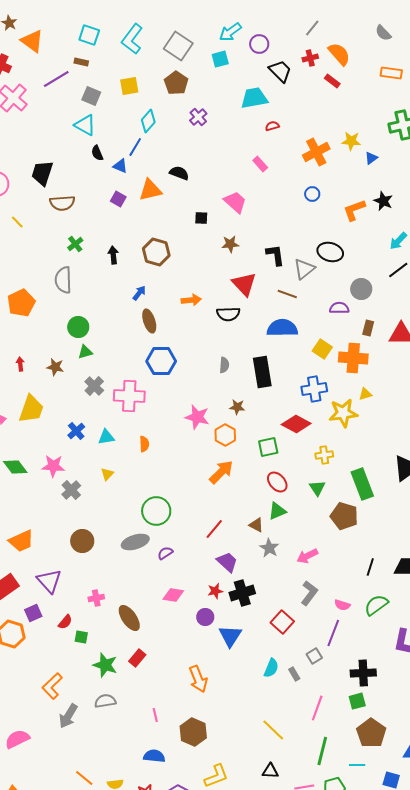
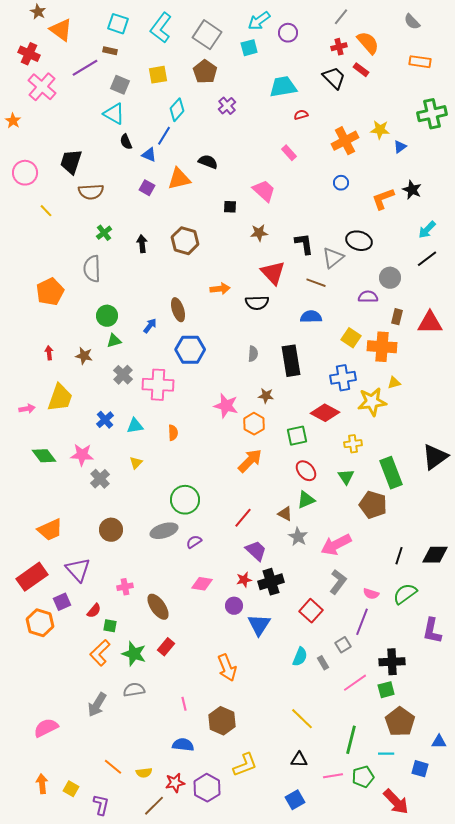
black trapezoid: (280, 71) -> (334, 78), moved
blue arrow: (139, 293) -> (150, 326), moved
blue semicircle: (282, 328) -> (311, 317), size x0.7
pink arrow: (307, 556) -> (336, 545), size x1.4
orange L-shape: (52, 686) -> (100, 653), moved
pink line: (317, 708) -> (355, 683), moved, turned 35

